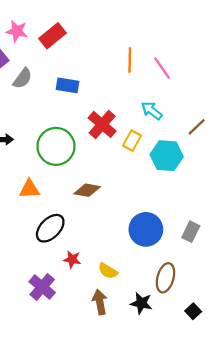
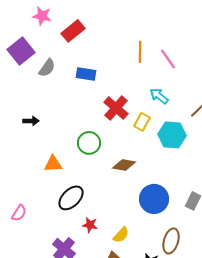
pink star: (17, 31) -> (42, 16), moved
green circle: (56, 146) -> (89, 143), moved, size x0.7
brown diamond: (87, 190) -> (124, 165), moved
yellow semicircle: (108, 271) -> (121, 235), turned -78

